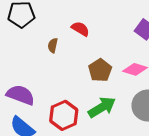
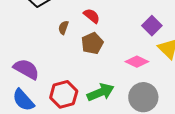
brown pentagon: (100, 70) -> (92, 43), moved

